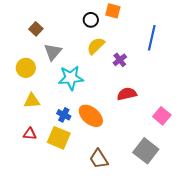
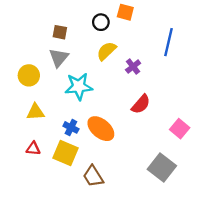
brown square: (36, 29) -> (60, 32), moved, turned -32
red semicircle: (127, 94) -> (141, 104), turned 144
brown trapezoid: (99, 159) -> (93, 176), moved

